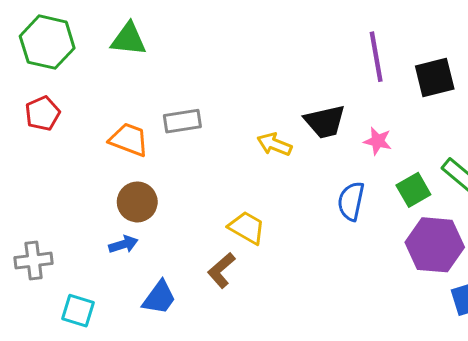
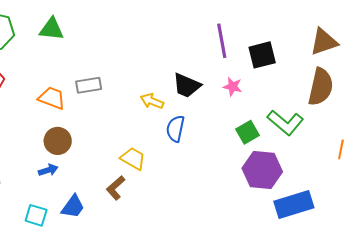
black trapezoid: (325, 122) -> (187, 85), turned 36
pink star: (378, 141) -> (233, 87), moved
blue semicircle: (351, 201) -> (175, 129), moved
cyan square: (78, 311) -> (36, 215), moved

